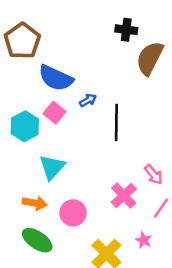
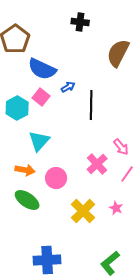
black cross: (126, 30) -> (80, 22), moved
pink star: (144, 240) -> (116, 208), moved

